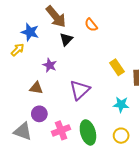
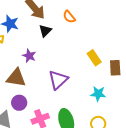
brown triangle: (36, 88) -> (16, 78), size x1.5

